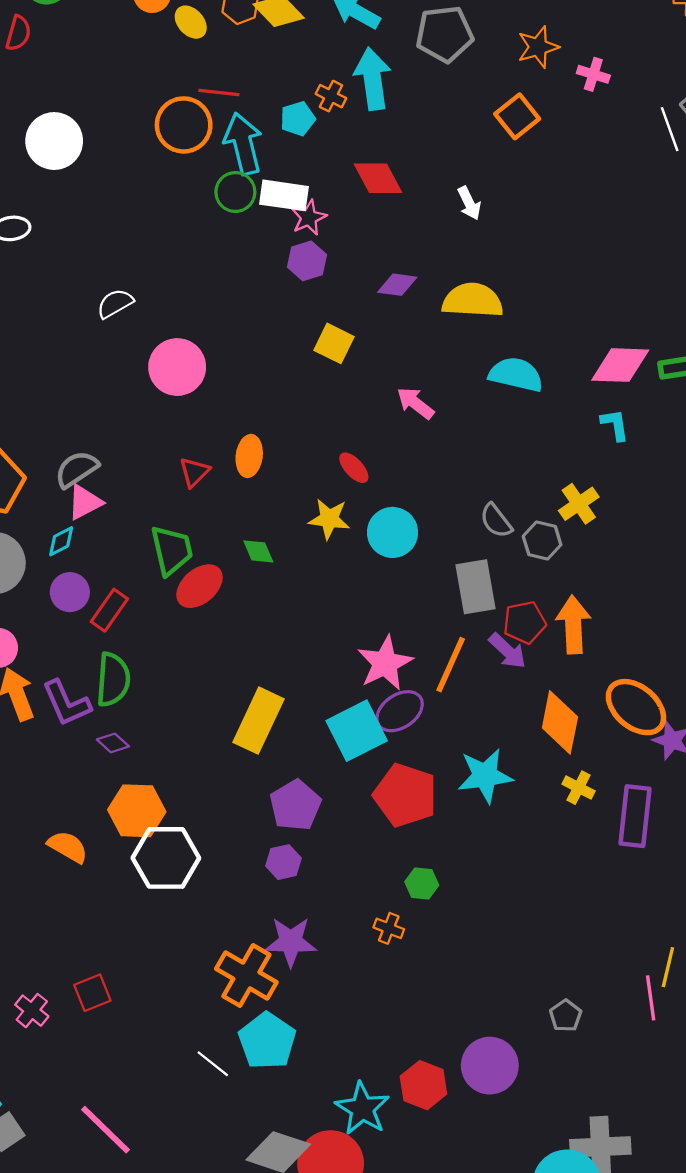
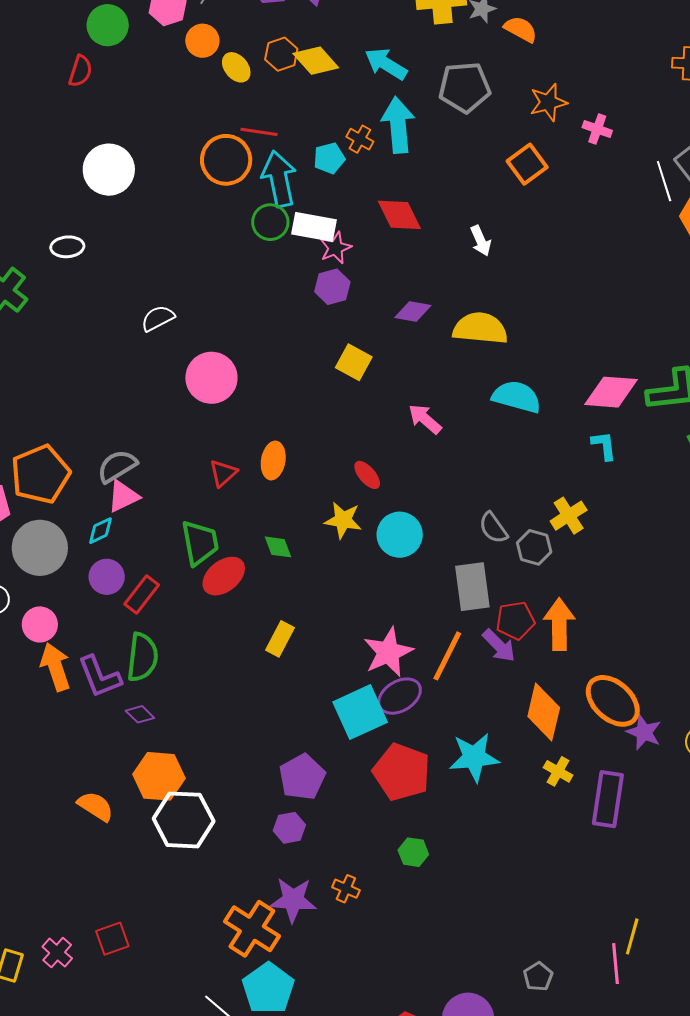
yellow rectangle: (259, 721) -> (280, 639), moved, size x0.6
orange cross: (389, 928) -> (346, 889), moved

